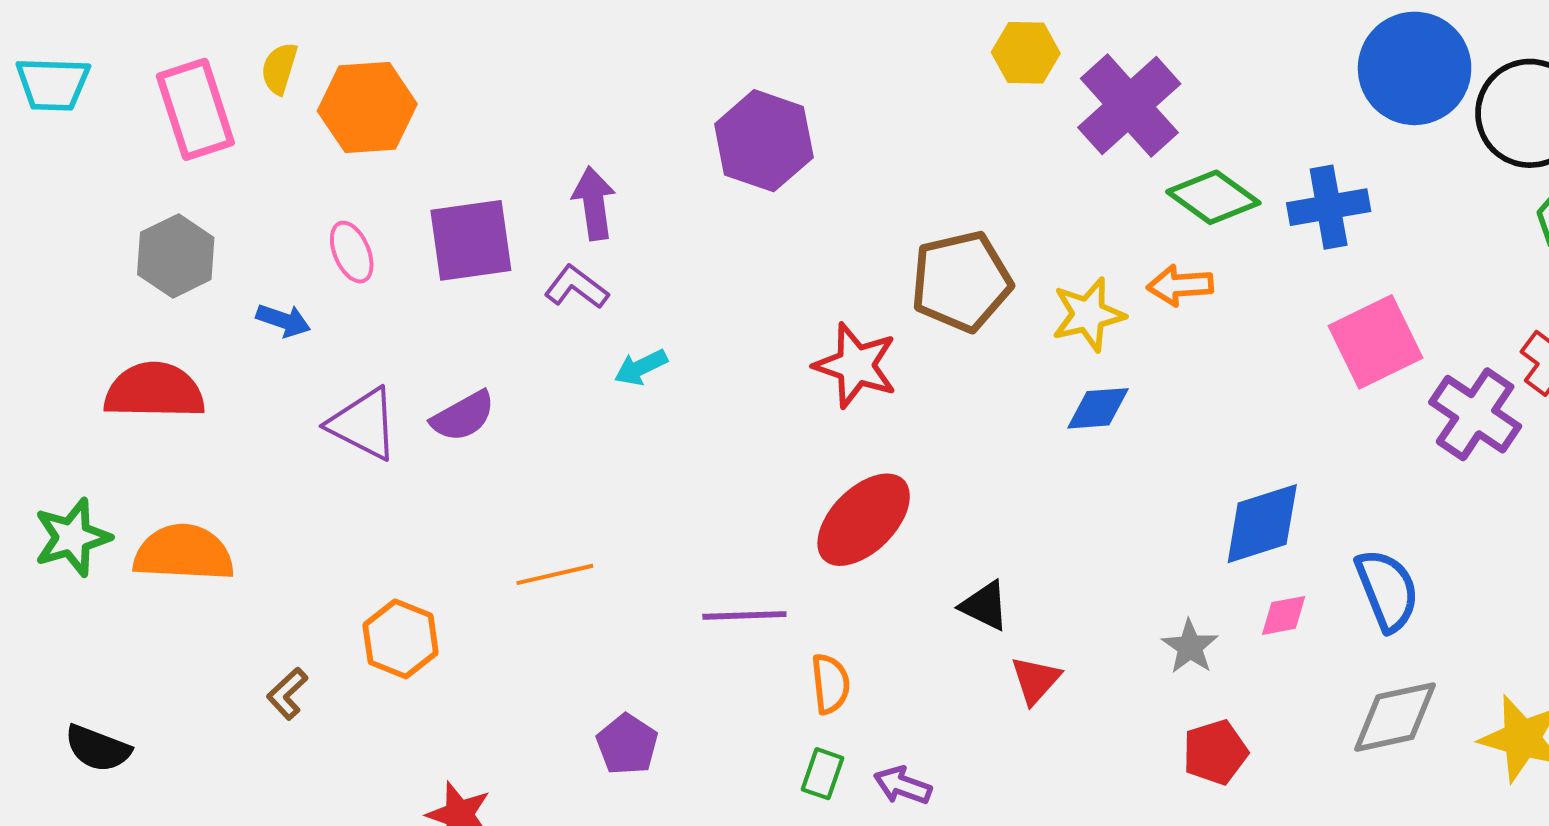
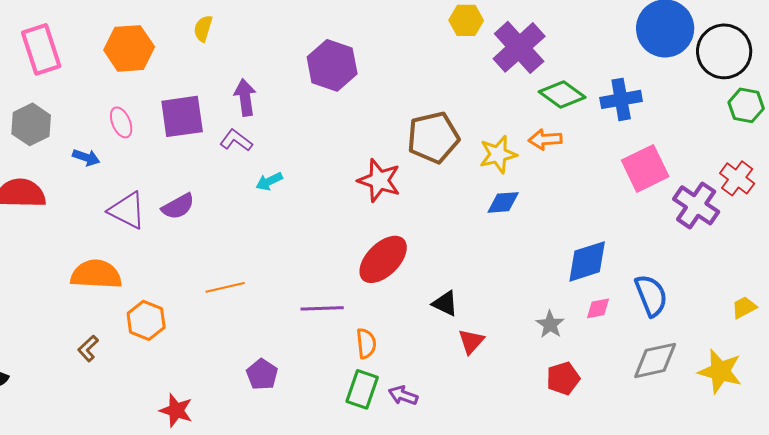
yellow semicircle: (279, 68) -> (203, 28), moved
orange semicircle: (184, 553) -> (96, 274), moved
green rectangle: (823, 774) -> (362, 389), size x1.5

